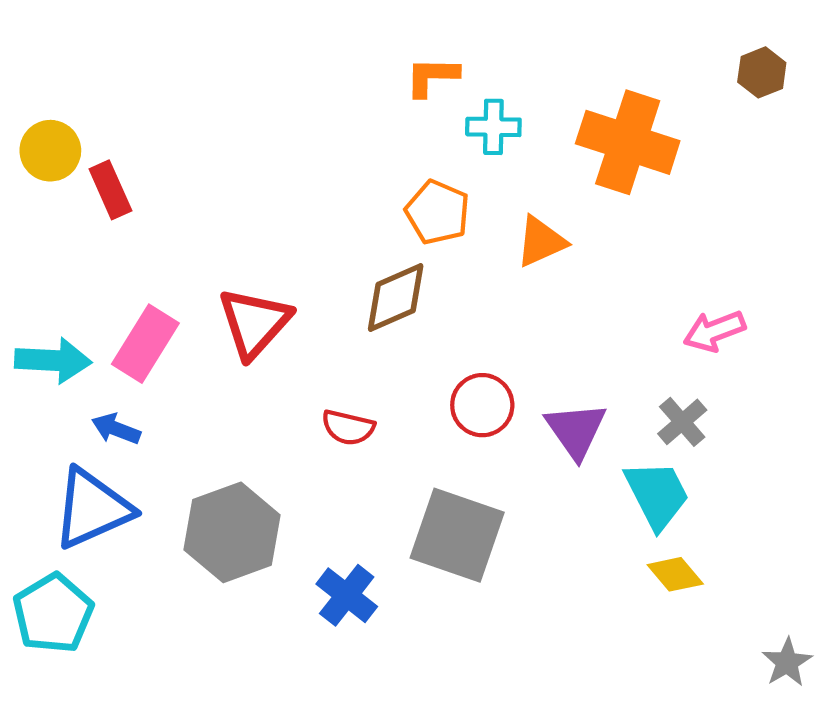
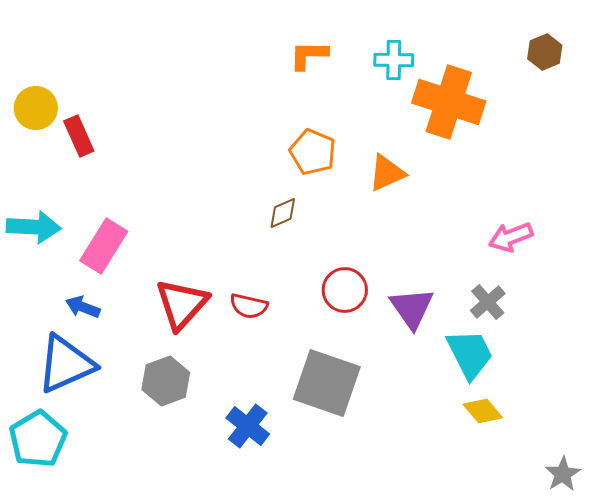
cyan cross: (493, 127) -> (394, 60), moved
brown diamond: (396, 297) -> (283, 213), size x0.6
red triangle: (254, 323) -> (182, 304), moved
cyan arrow: (53, 360) -> (34, 227), moved
gray hexagon: (232, 532) -> (166, 381), size x0.7

